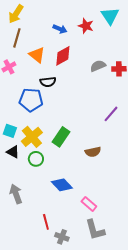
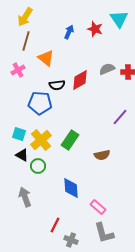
blue arrow: (60, 29) -> (69, 32), turned -88
red diamond: (63, 56) -> (80, 80), moved
green circle: (36, 159) -> (38, 166), moved
blue diamond: (62, 185) -> (71, 188), turned 40
red line: (46, 222) -> (55, 225), turned 42

